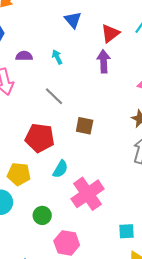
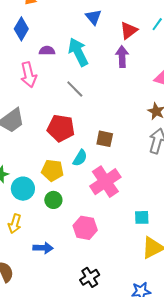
cyan arrow: (57, 57) -> (78, 52), size x2.0
brown square: (85, 126) -> (105, 139), moved
yellow pentagon: (19, 174) -> (52, 170), moved
green circle: (42, 215) -> (53, 200), moved

